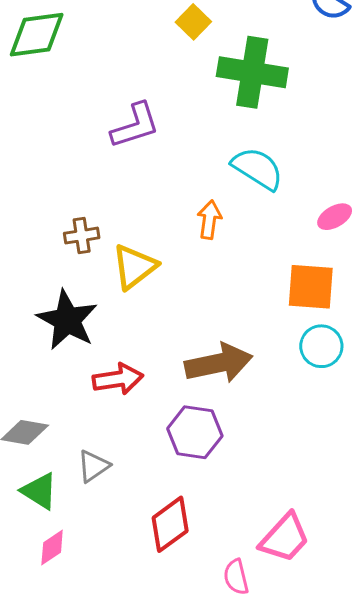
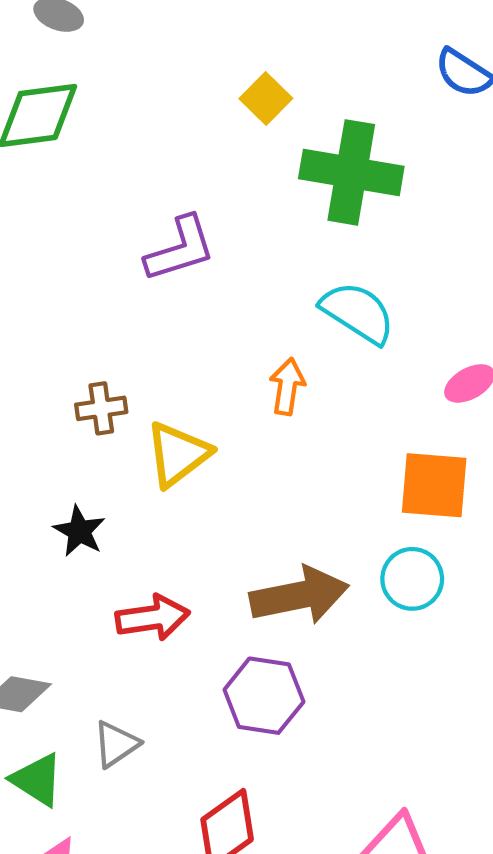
black star: (67, 320) -> (79, 531), size x0.6
cyan circle: (321, 346) -> (412, 579), moved

